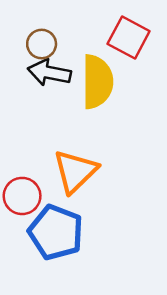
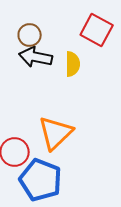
yellow semicircle: (97, 82) -> (73, 64), size x0.6

